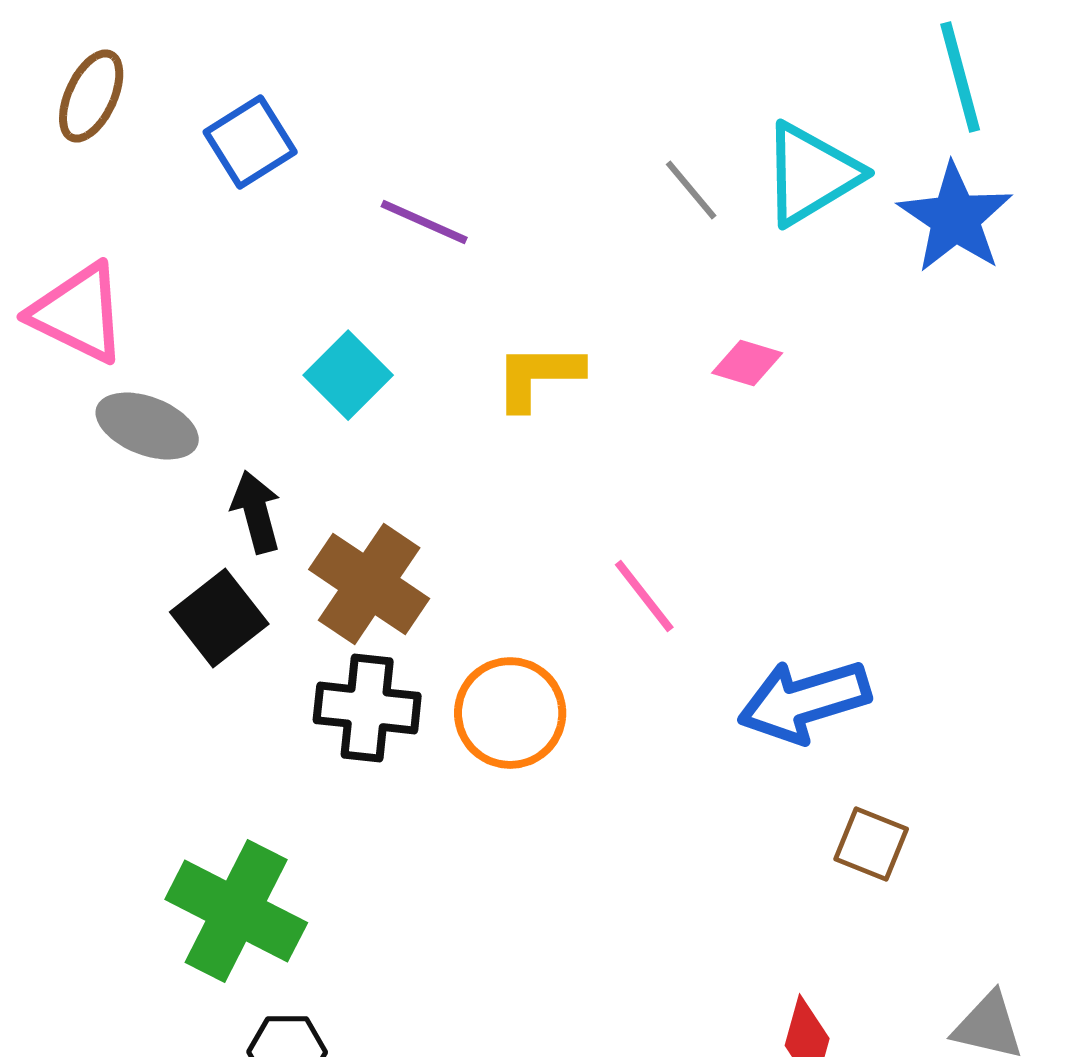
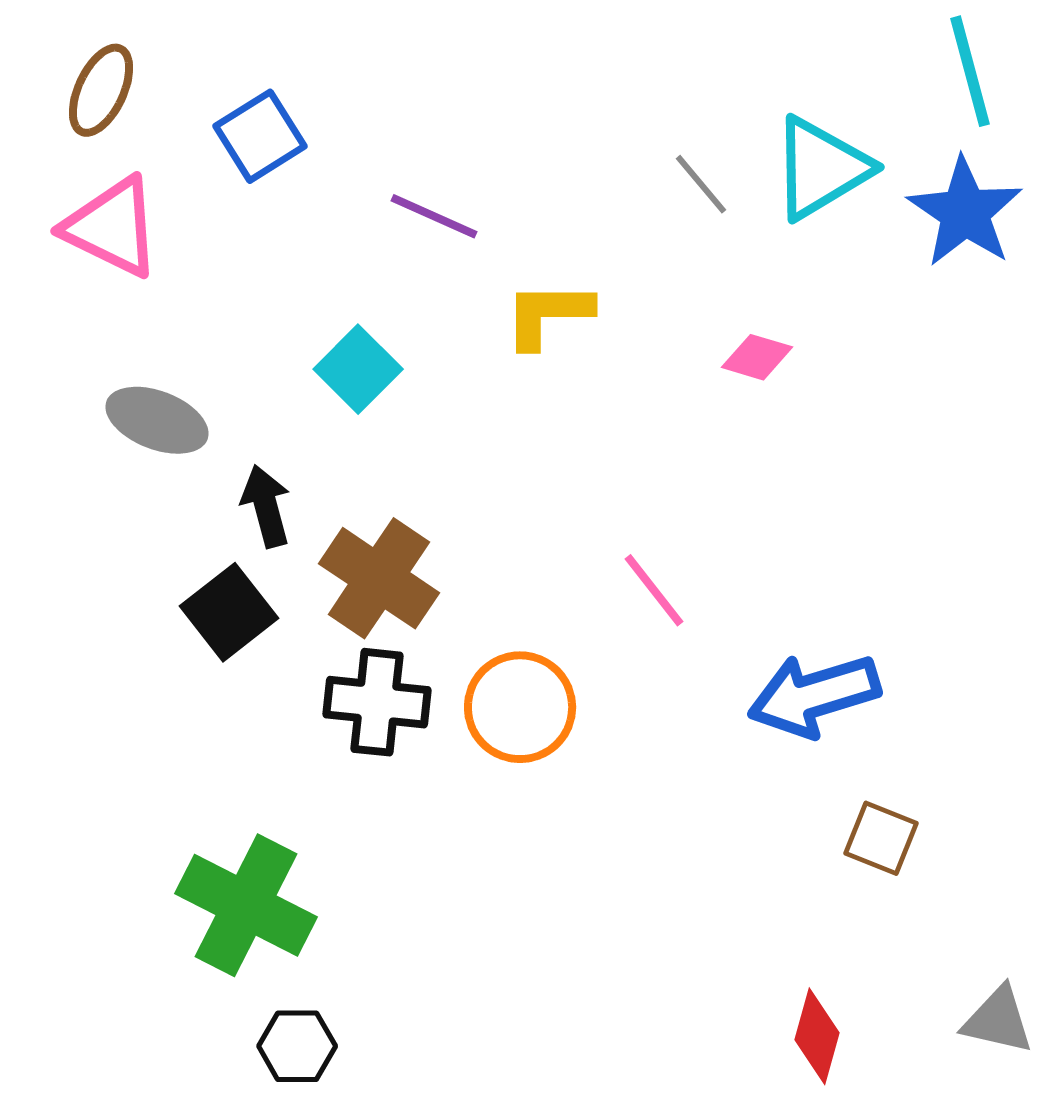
pink triangle: (78, 313) -> (112, 227), moved
yellow L-shape: (538, 376) -> (548, 314), moved

